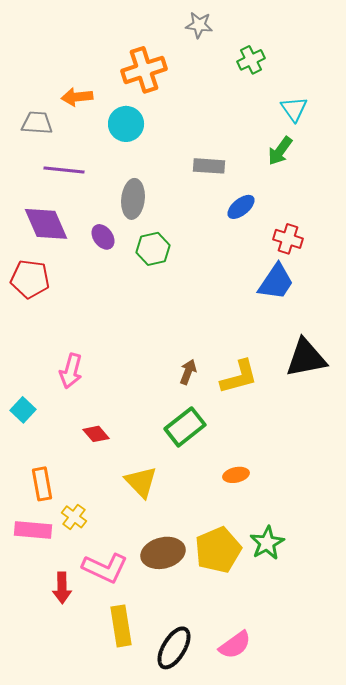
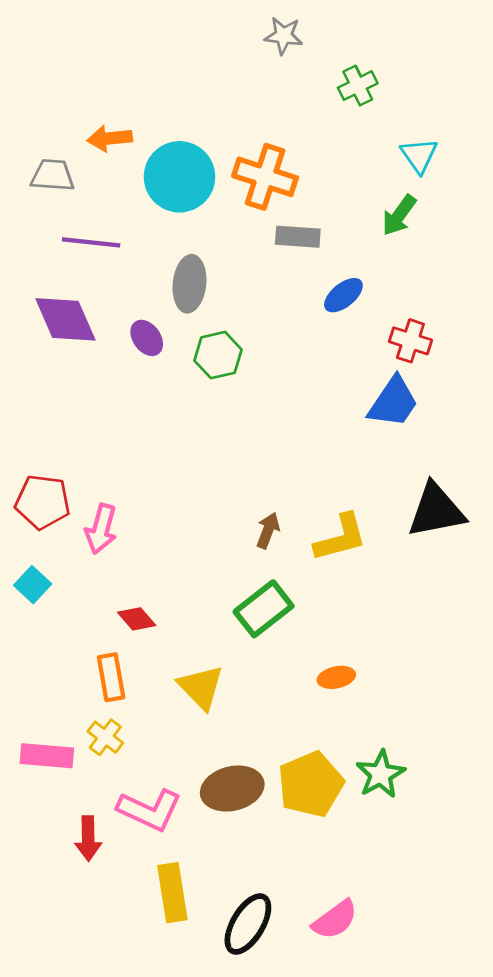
orange cross: (144, 70) -> (265, 177), moved, turned 36
cyan circle: (126, 124) -> (179, 177), size x1.4
red pentagon: (30, 279) -> (43, 502), moved
orange rectangle: (42, 484) -> (111, 677), moved

